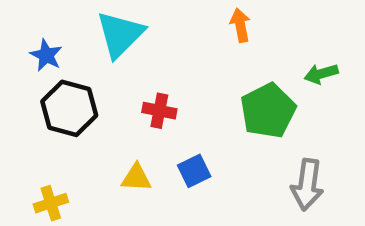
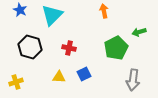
blue star: (46, 55) -> (20, 10), moved
yellow cross: (51, 203) -> (16, 82), moved

